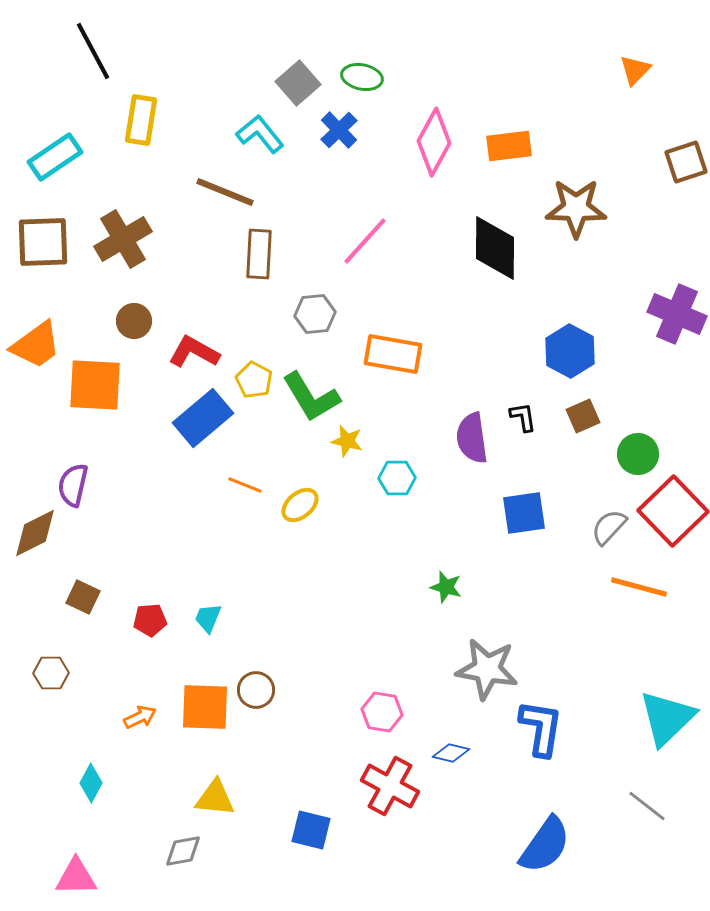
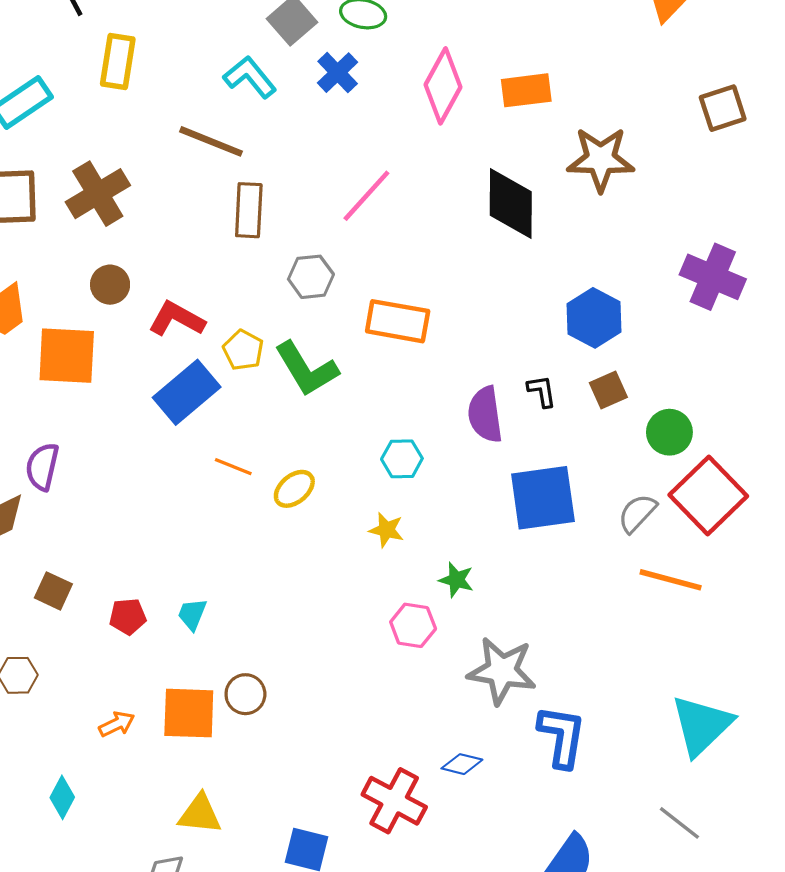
yellow star: (347, 441) -> (386, 530), moved
blue square: (524, 513) -> (543, 498), size x1.4
pink hexagon: (382, 712) -> (413, 625), moved

